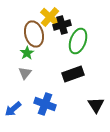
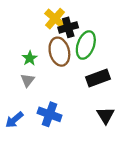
brown ellipse: (34, 34) -> (59, 52), moved
black rectangle: (73, 74) -> (98, 78), moved

